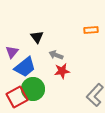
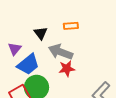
orange rectangle: (91, 30) -> (71, 26), moved
gray arrow: (56, 55) -> (60, 52), size x1.6

